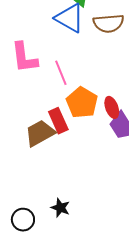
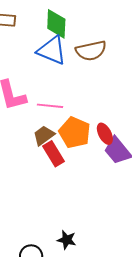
pink line: (61, 73) -> (50, 106), turned -55
brown trapezoid: (40, 133) -> (44, 135), moved, size x0.7

